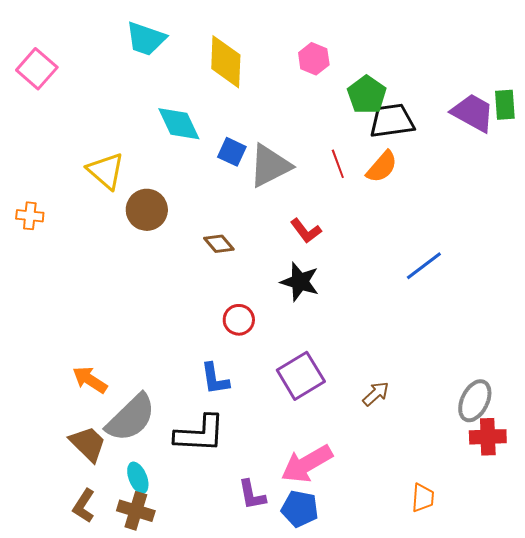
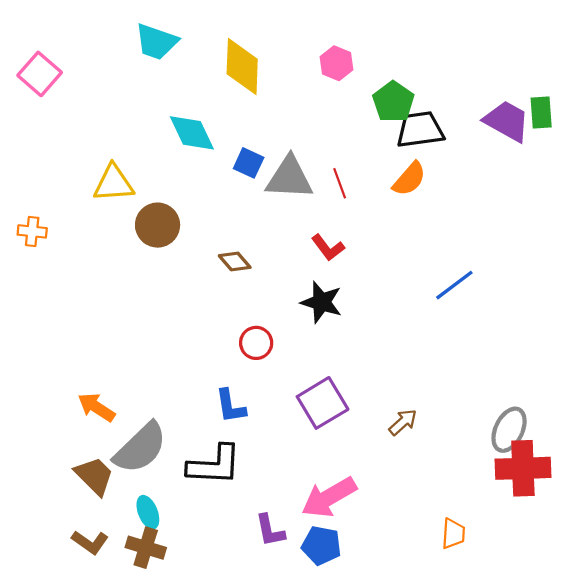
red line: (338, 164) -> (340, 183), moved
gray triangle: (270, 166) -> (289, 178), turned 30
yellow triangle: (106, 171) -> (114, 183), turned -45
red cross: (488, 437) -> (523, 468), size x1.4
brown L-shape: (84, 506) -> (90, 542), turned -88

